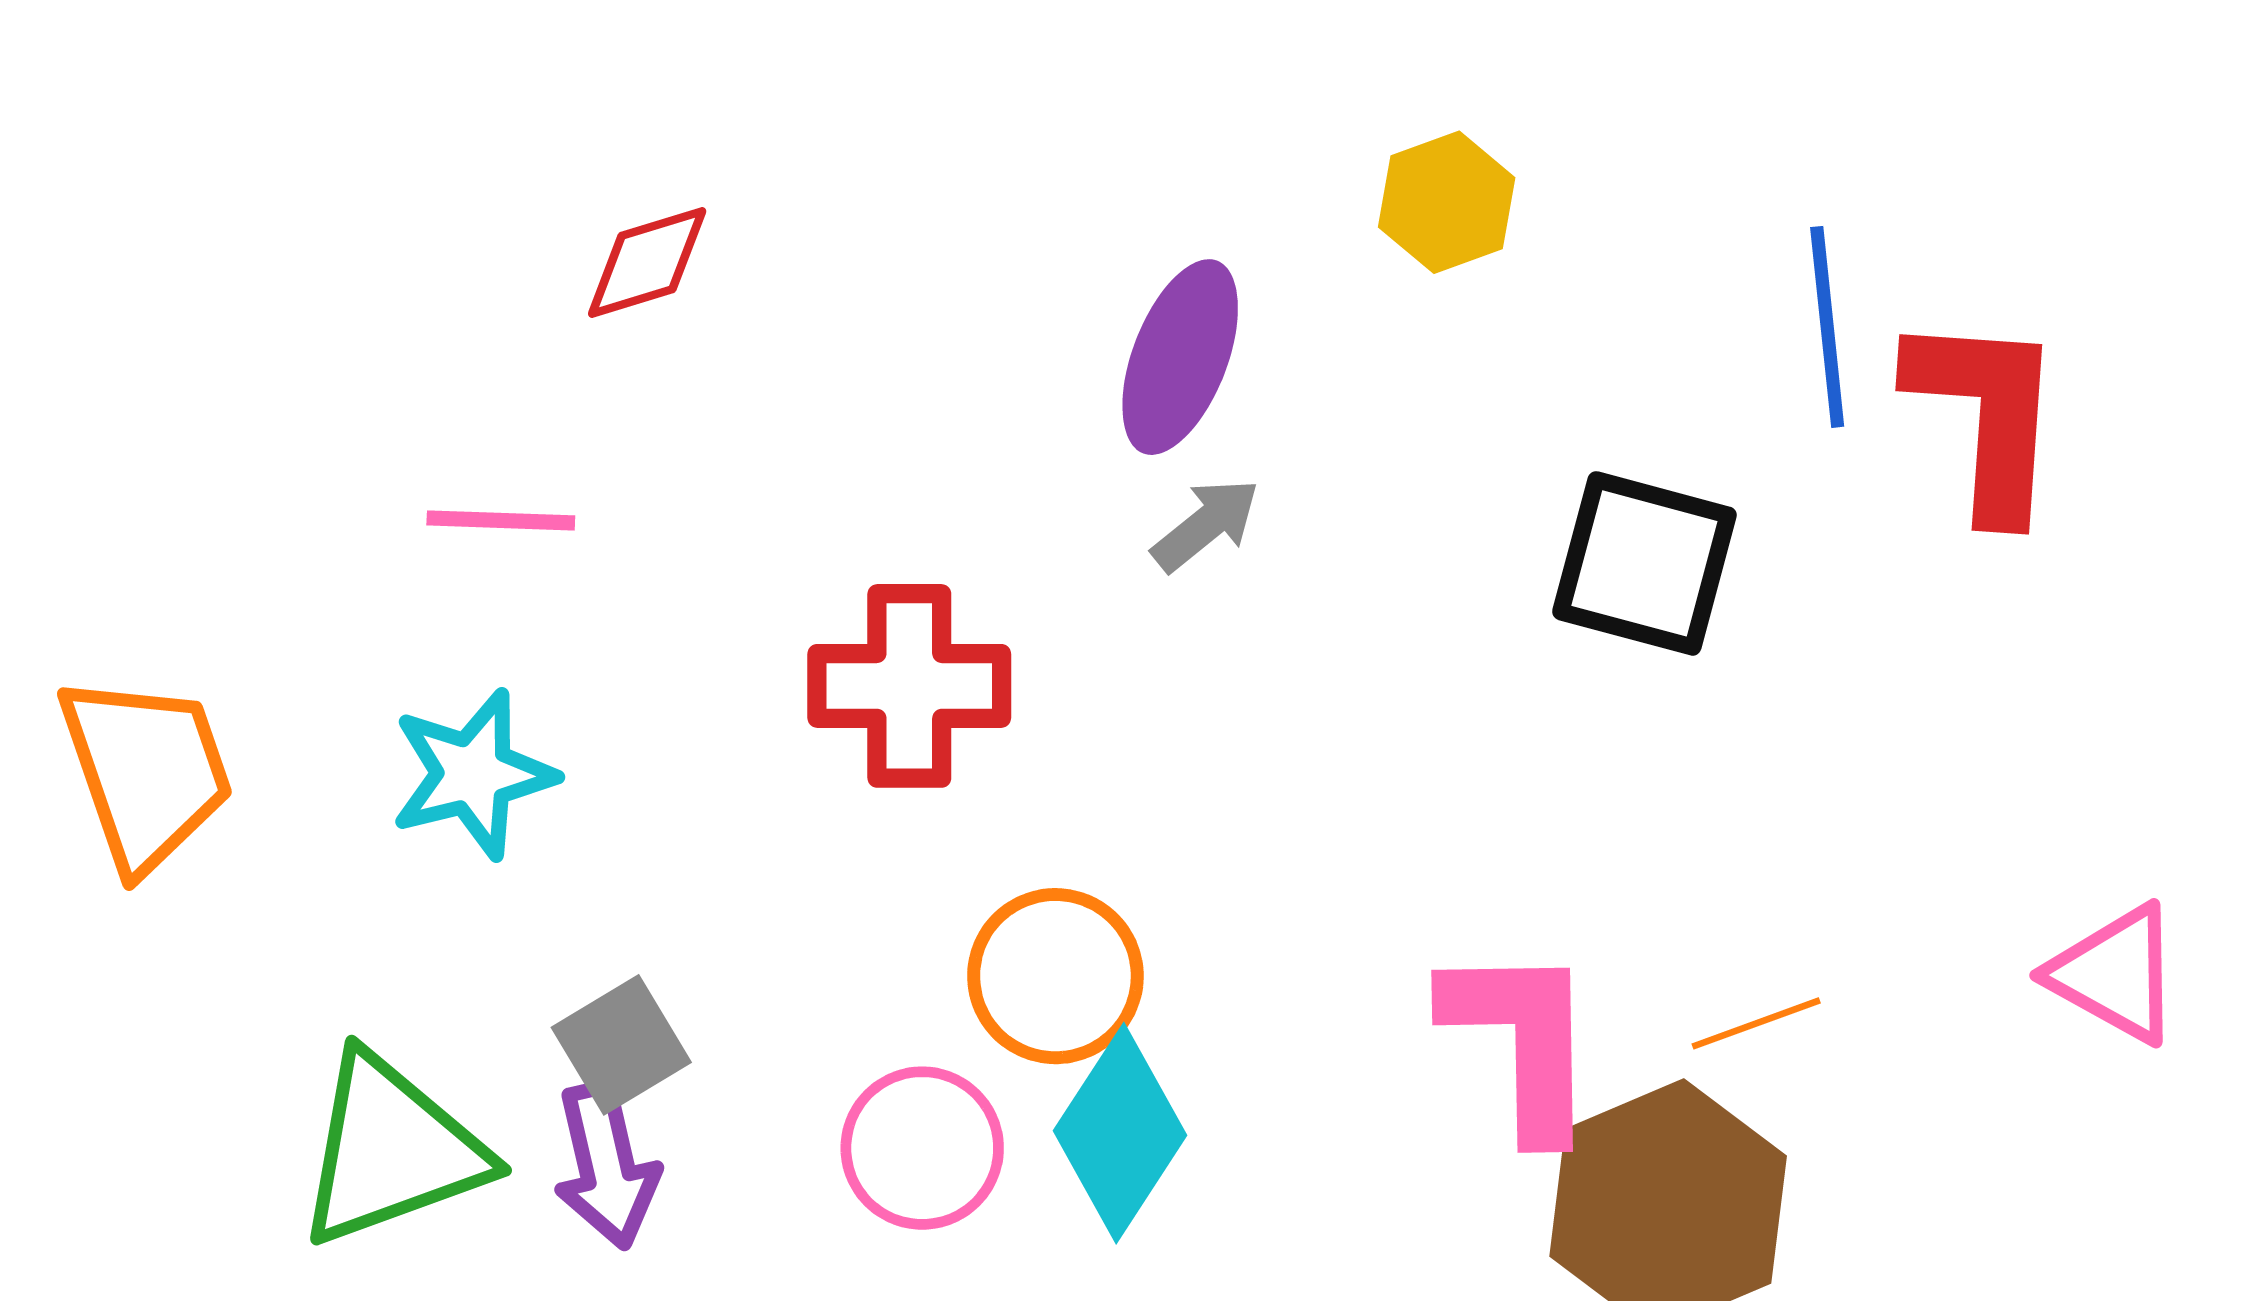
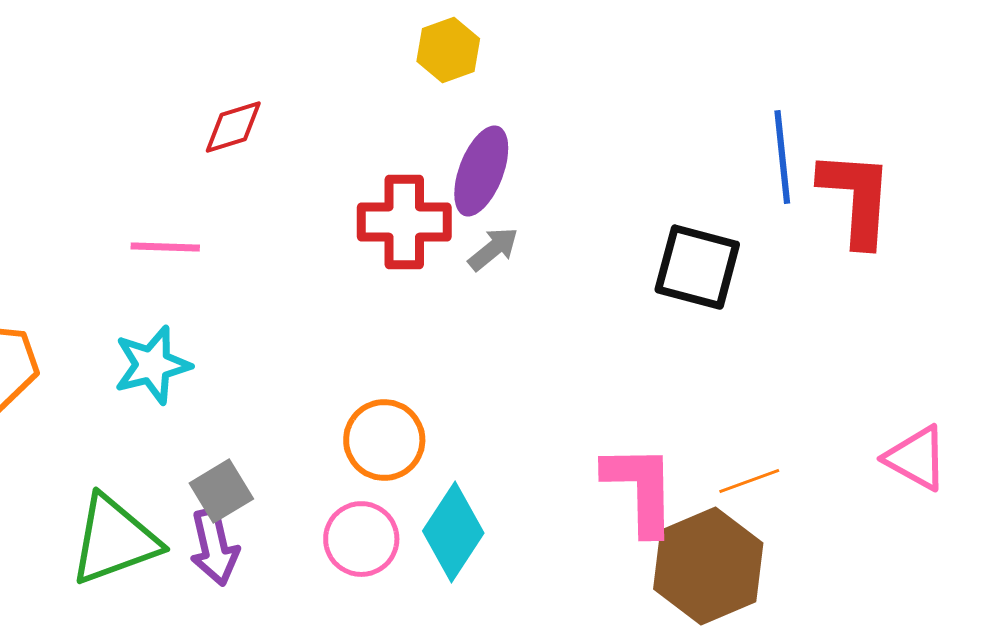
yellow hexagon: (1447, 202) -> (448, 50), moved
red cross: (909, 686) -> (404, 222), moved
orange circle: (1055, 976) -> (384, 440), moved

